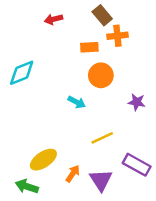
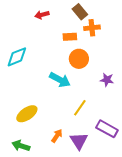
cyan arrow: (77, 102) -> (60, 80), size x1.5
yellow line: (102, 138) -> (80, 108), turned -30
yellow ellipse: (43, 160) -> (27, 114), moved

